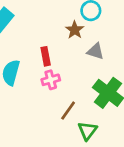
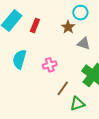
red rectangle: (46, 56) -> (35, 26), moved, turned 32
green triangle: (87, 131) -> (77, 104), turned 35

